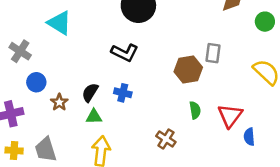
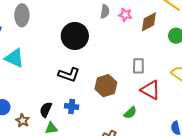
brown hexagon: (188, 70) -> (106, 86), moved
green semicircle: (195, 110) -> (130, 113), turned 64
red triangle: (230, 116) -> (150, 90), moved, turned -30

